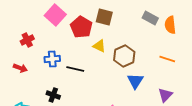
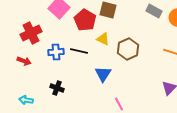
red cross: (27, 40) -> (31, 33), size x1.5
black line: (75, 69) -> (79, 51), moved
blue triangle: (135, 81) -> (103, 74), moved

